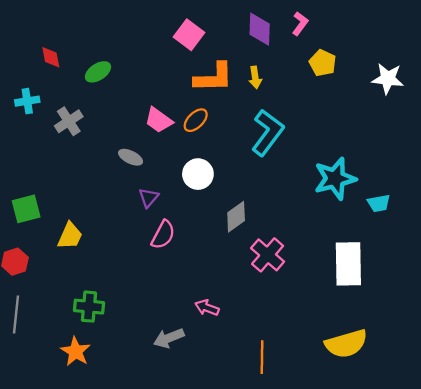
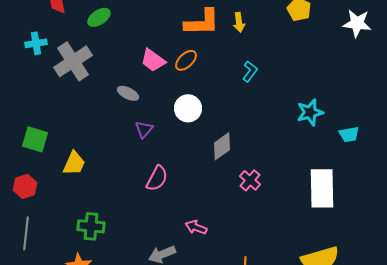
gray cross: (69, 121) -> (73, 61), size x1.5
cyan L-shape: (268, 133) -> (250, 71), size x0.5
cyan star: (335, 179) -> (310, 112), size x0.7
green square: (26, 209) -> (35, 139), turned 32
pink semicircle: (163, 235) -> (157, 178), moved
pink cross: (268, 255) -> (250, 180), size x0.7

